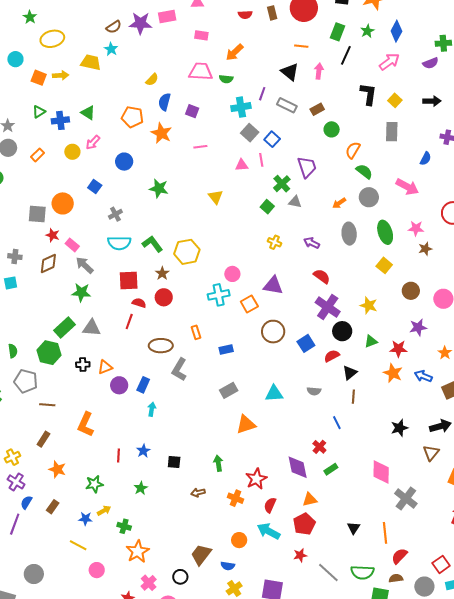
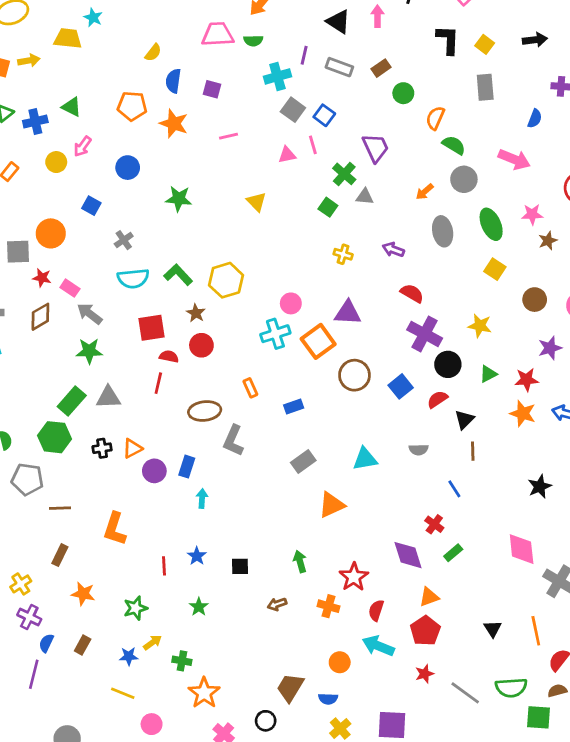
orange square: (249, 304) -> (318, 341), size x1.4

